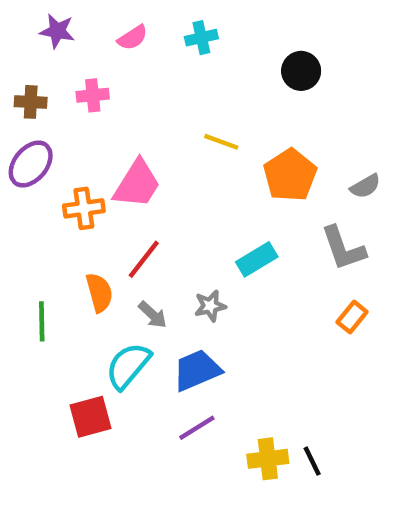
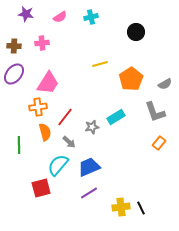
yellow line: (221, 142) -> (100, 64), turned -35
pink trapezoid: (137, 184) -> (48, 83), moved
orange cross: (84, 208) -> (38, 107), moved
gray star: (210, 306) -> (92, 127), moved

